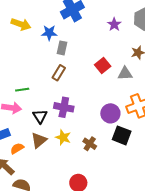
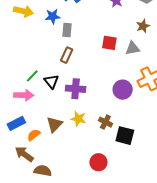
red square: (103, 66) -> (109, 43), turned -35
green line: (22, 90) -> (32, 76), turned -32
black triangle: (40, 116) -> (51, 81), moved
black square: (122, 135) -> (125, 136), moved

